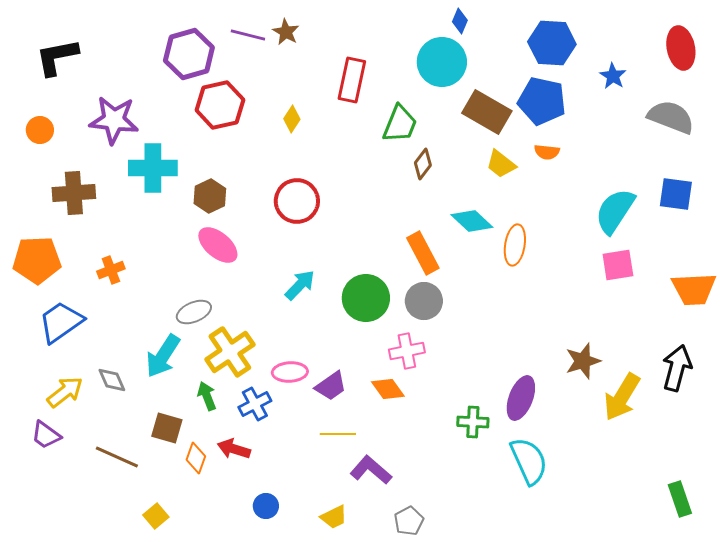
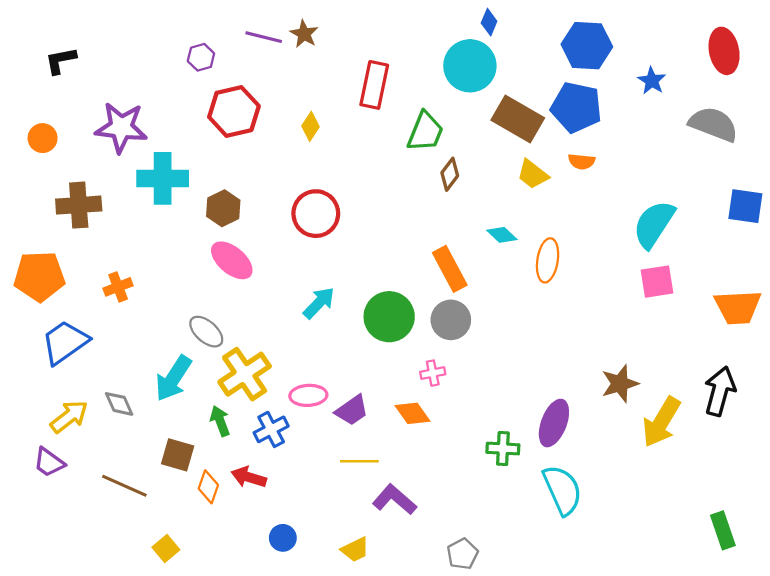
purple hexagon: (189, 54) -> (201, 57), size x0.5
black L-shape: (57, 57) -> (61, 60), size x0.7
blue square: (676, 194) -> (745, 206), moved
cyan diamond: (472, 221) -> (502, 235), size x0.7
gray ellipse: (194, 312) -> (206, 332), turned 64
pink cross: (407, 351) -> (433, 373), size x0.7
gray pentagon: (409, 521) -> (462, 554), moved

